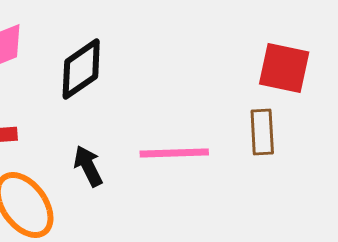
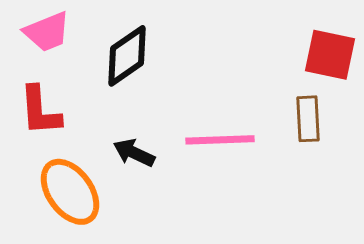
black arrow: (88, 166) -> (134, 153), turned -39

